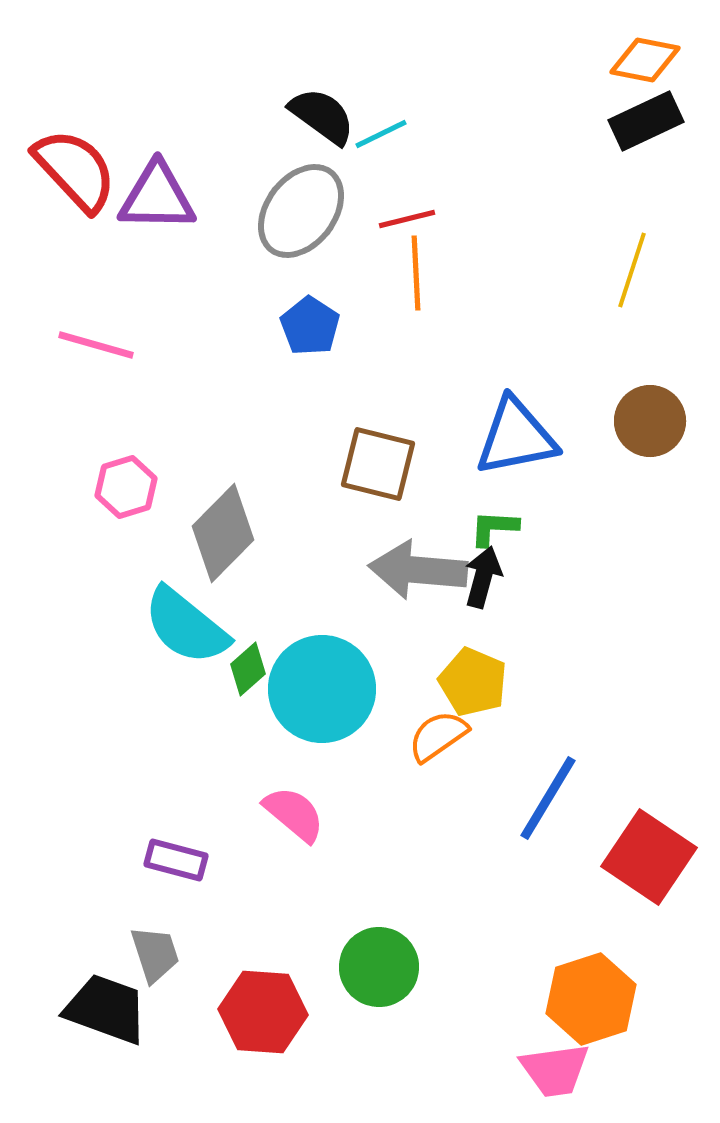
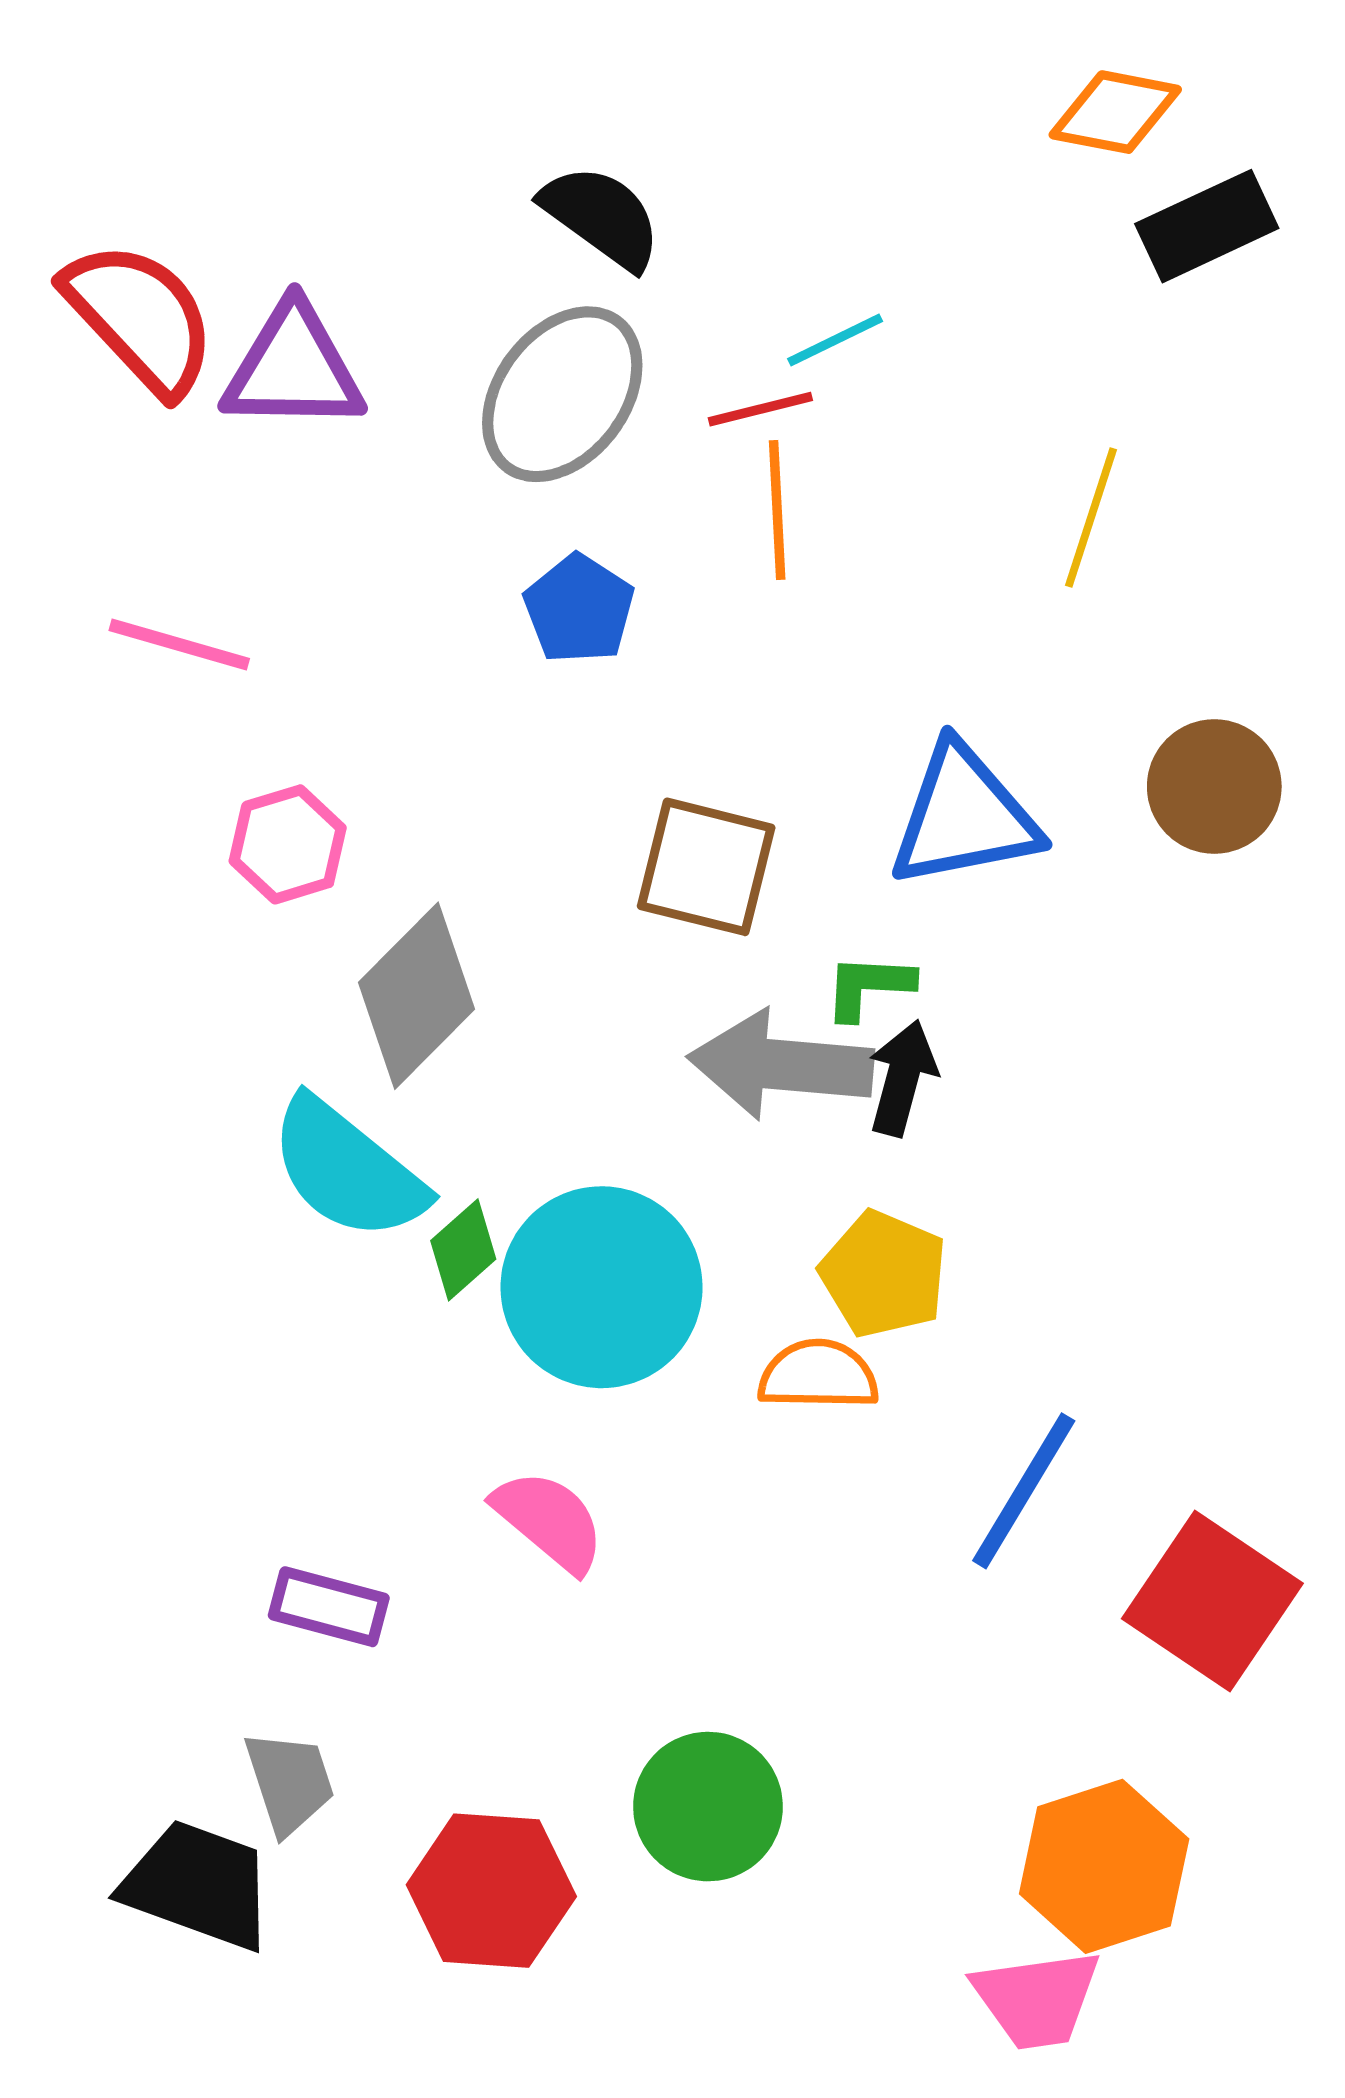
orange diamond: (645, 60) -> (1115, 112), moved
cyan line: (381, 134) -> (835, 340), moved
yellow line: (632, 270) -> (1091, 517), moved
pink hexagon: (126, 487) -> (288, 844), moved
green L-shape: (494, 528) -> (869, 986), moved
orange semicircle: (438, 736) -> (818, 1375), turned 36

